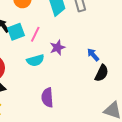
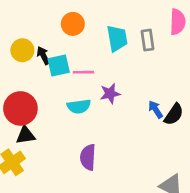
pink line: (35, 34) -> (83, 72), turned 56
black semicircle: (102, 73) -> (174, 114), moved

